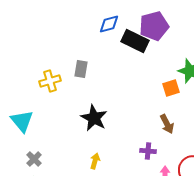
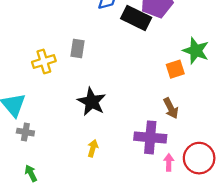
purple cross: (148, 151) -> (150, 137), size x1.8
gray cross: (34, 159) -> (25, 132), moved, turned -35

